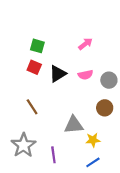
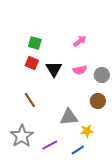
black triangle: (58, 74) -> (54, 69), turned -30
purple line: (53, 155) -> (50, 145), turned 70
blue line: (93, 162) -> (78, 150), moved

